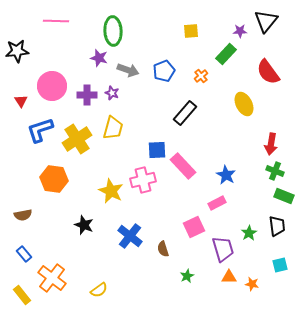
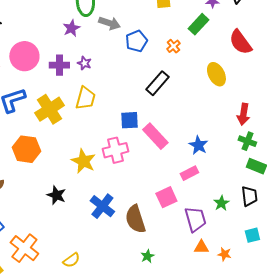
purple star: (99, 58) -> (71, 28), turned 30
gray arrow: (128, 70) -> (109, 23), moved
brown semicircle: (163, 249) -> (135, 219), size x1.8
green star: (187, 276) -> (147, 256), moved

